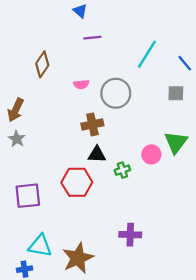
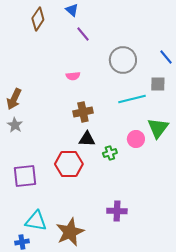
purple line: (92, 38) -> (83, 34), turned 56
cyan line: (147, 54) -> (132, 99), moved, turned 44
brown diamond: (42, 64) -> (38, 19), moved
gray circle: (116, 93) -> (123, 60), moved

